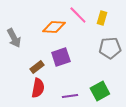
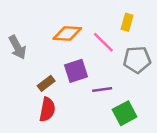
pink line: (78, 15) -> (103, 42), moved
purple line: (70, 96) -> (102, 90), moved

